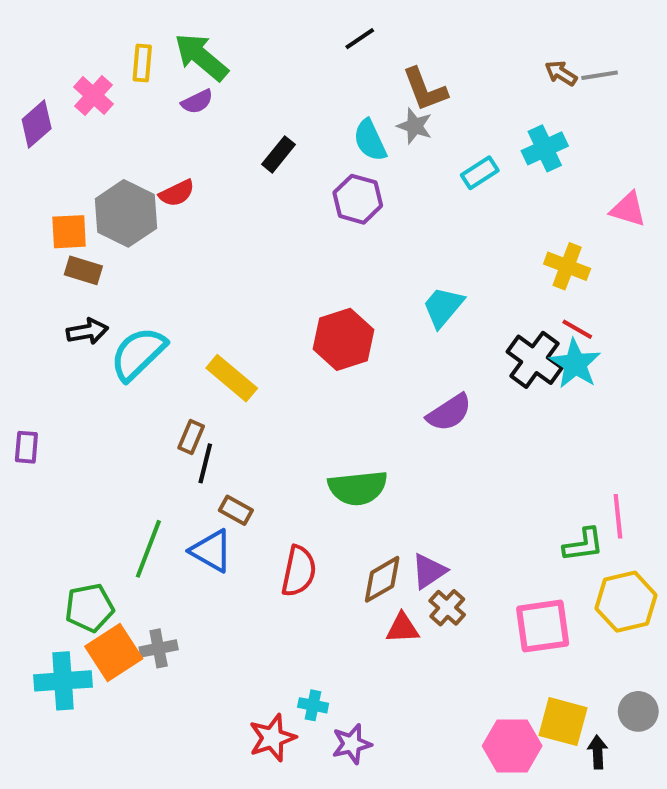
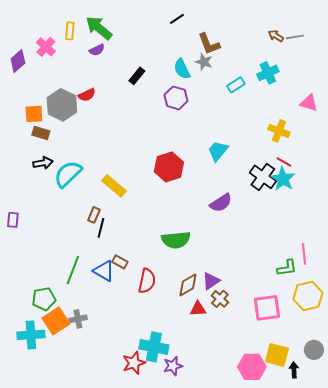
brown rectangle: (236, 510) -> (120, 262), moved
cyan cross: (313, 705) -> (154, 347), size x2.0

